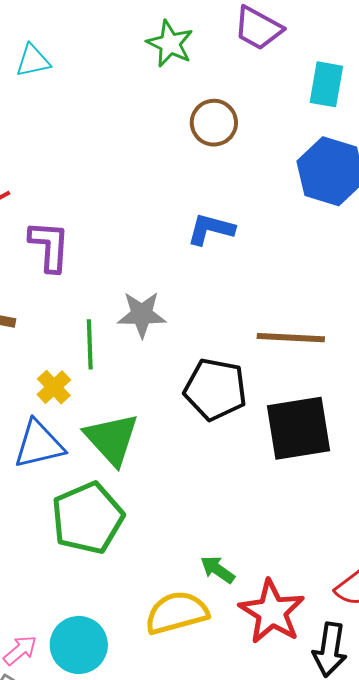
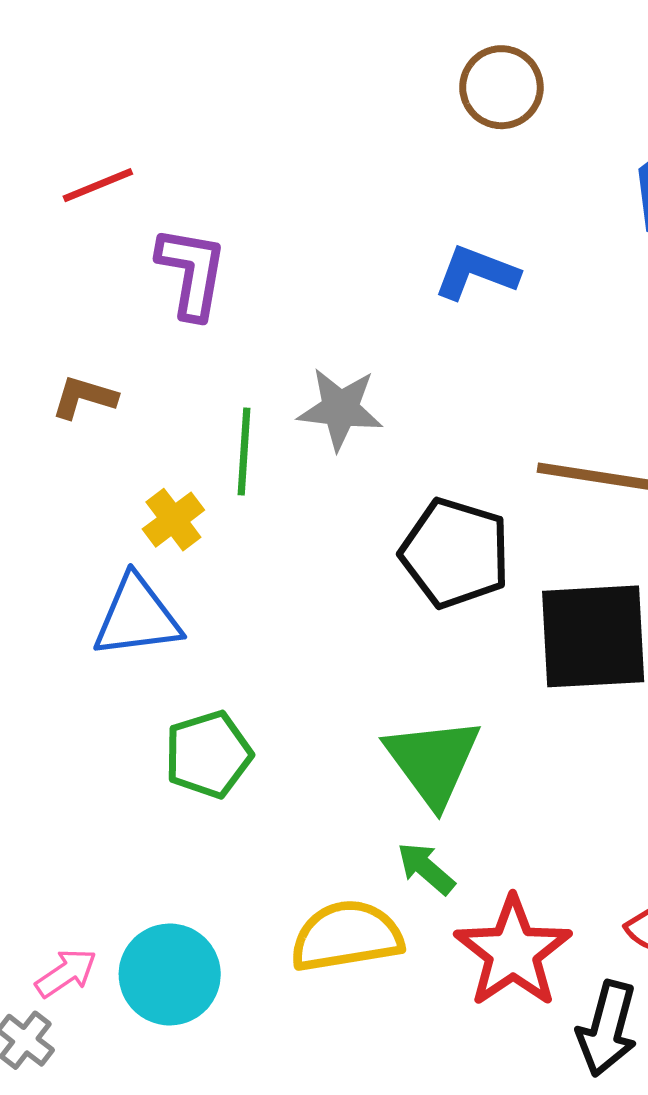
green triangle: (112, 439) -> (433, 761), moved
green pentagon: (87, 518) -> (208, 754), size x0.7

